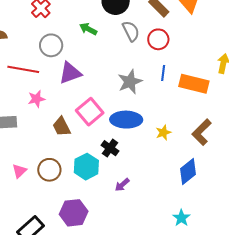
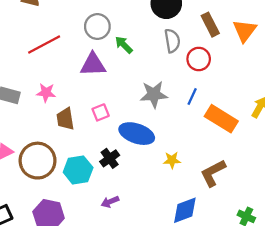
green arrow: (88, 29) -> (124, 45), moved
gray circle: (51, 45) -> (97, 27), moved
red line: (23, 69) -> (44, 45), turned -56
pink star: (36, 99) -> (46, 93), moved
pink square: (90, 112) -> (101, 112), size x0.6
brown circle: (49, 170) -> (38, 161), size x1.4

